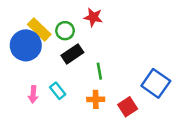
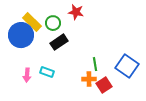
green line: (99, 71) -> (95, 64), moved
cyan rectangle: (58, 91) -> (47, 72), turned -32
orange cross: (96, 99) -> (89, 79), moved

